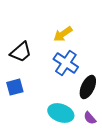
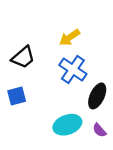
cyan ellipse: (61, 113) -> (67, 125), turned -40

